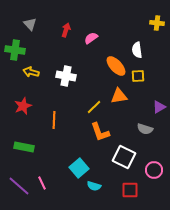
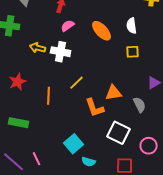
pink semicircle: (91, 38) -> (68, 26), moved
orange ellipse: (116, 66) -> (102, 31), moved
yellow arrow: (31, 72) -> (38, 48), moved
orange triangle: (119, 96) -> (114, 93), moved
yellow line: (94, 107) -> (77, 83), moved
gray semicircle: (145, 129) -> (140, 105), turned -133

